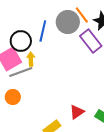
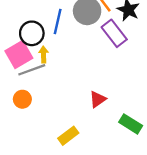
red triangle: (77, 112) -> (98, 99), moved

